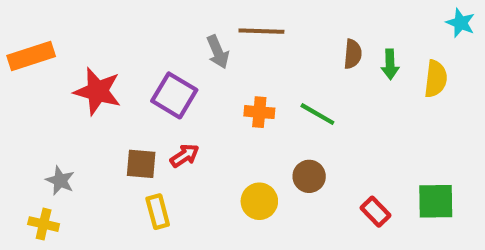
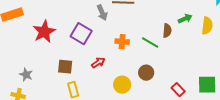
brown semicircle: (353, 54) -> (167, 31), moved
green arrow: (390, 64) -> (185, 19), turned -112
red star: (98, 91) -> (44, 32), turned 30
red arrow: (185, 156) -> (98, 63), moved

